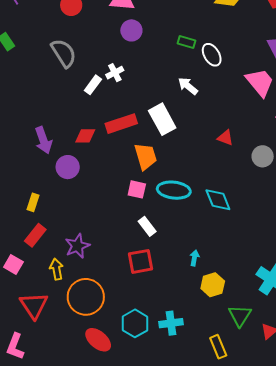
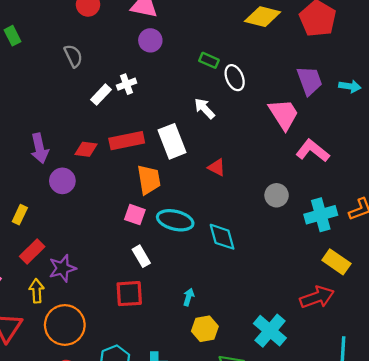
gray semicircle: (64, 53) -> (73, 56), size x0.7
red triangle: (225, 138) -> (217, 167), moved
red rectangle: (35, 235) -> (32, 252), moved

